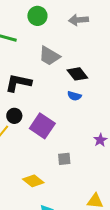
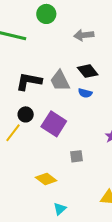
gray arrow: (78, 20) -> (84, 35), moved
gray trapezoid: (49, 56) -> (60, 81), moved, turned 35

